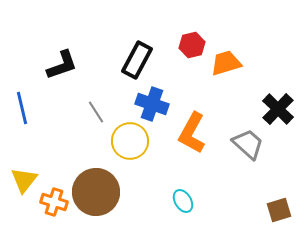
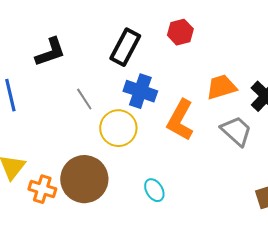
orange trapezoid: (226, 63) -> (221, 87), moved
cyan ellipse: (183, 201) -> (154, 190), moved

